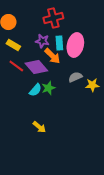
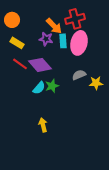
red cross: (53, 18) -> (75, 19), moved
orange arrow: (52, 56) -> (54, 26), moved
yellow arrow: (39, 127) -> (43, 125), turned -144

